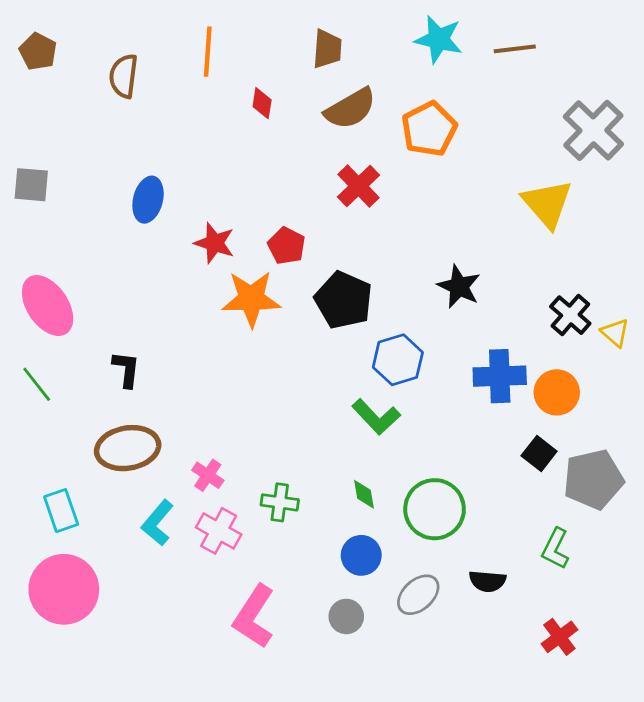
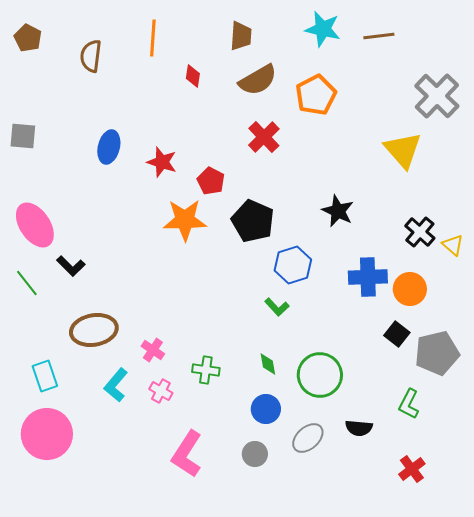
red star: (215, 243) -> (162, 162), moved
black L-shape: (126, 369) -> (71, 266), moved, turned 128
green L-shape: (376, 417) -> (277, 307), size x0.7
pink cross: (219, 531) -> (161, 391), size x0.7

